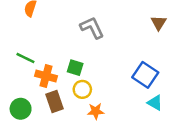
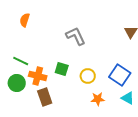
yellow circle: (82, 89) -> (88, 76), moved
green circle: (21, 109) -> (17, 83), moved
orange star: (96, 111) -> (98, 99), moved

